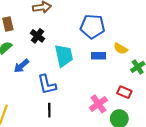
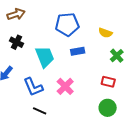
yellow semicircle: (121, 49) -> (105, 33), moved
pink cross: (98, 104) -> (65, 86), moved
black line: (49, 110) -> (40, 111), turned -56

